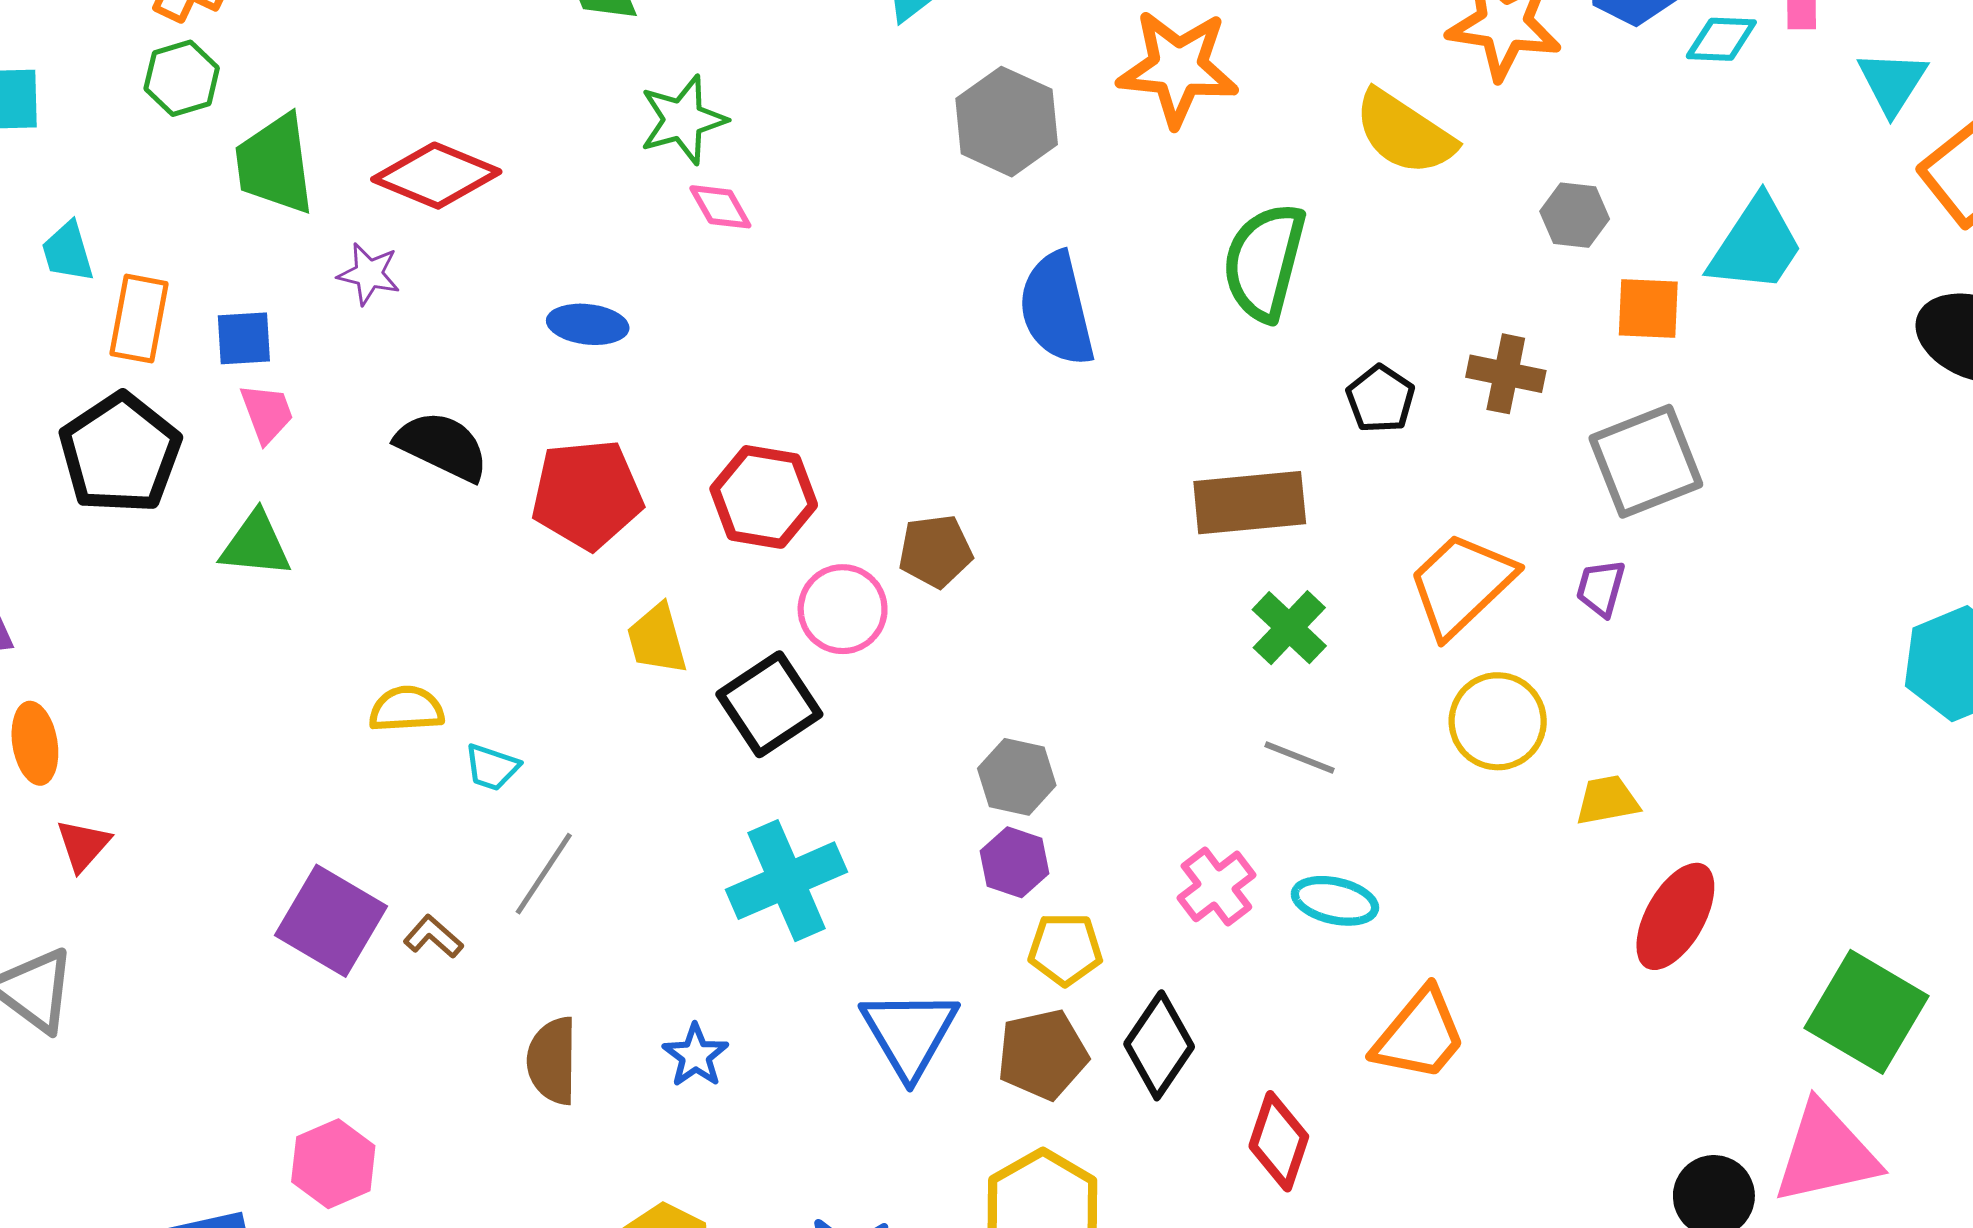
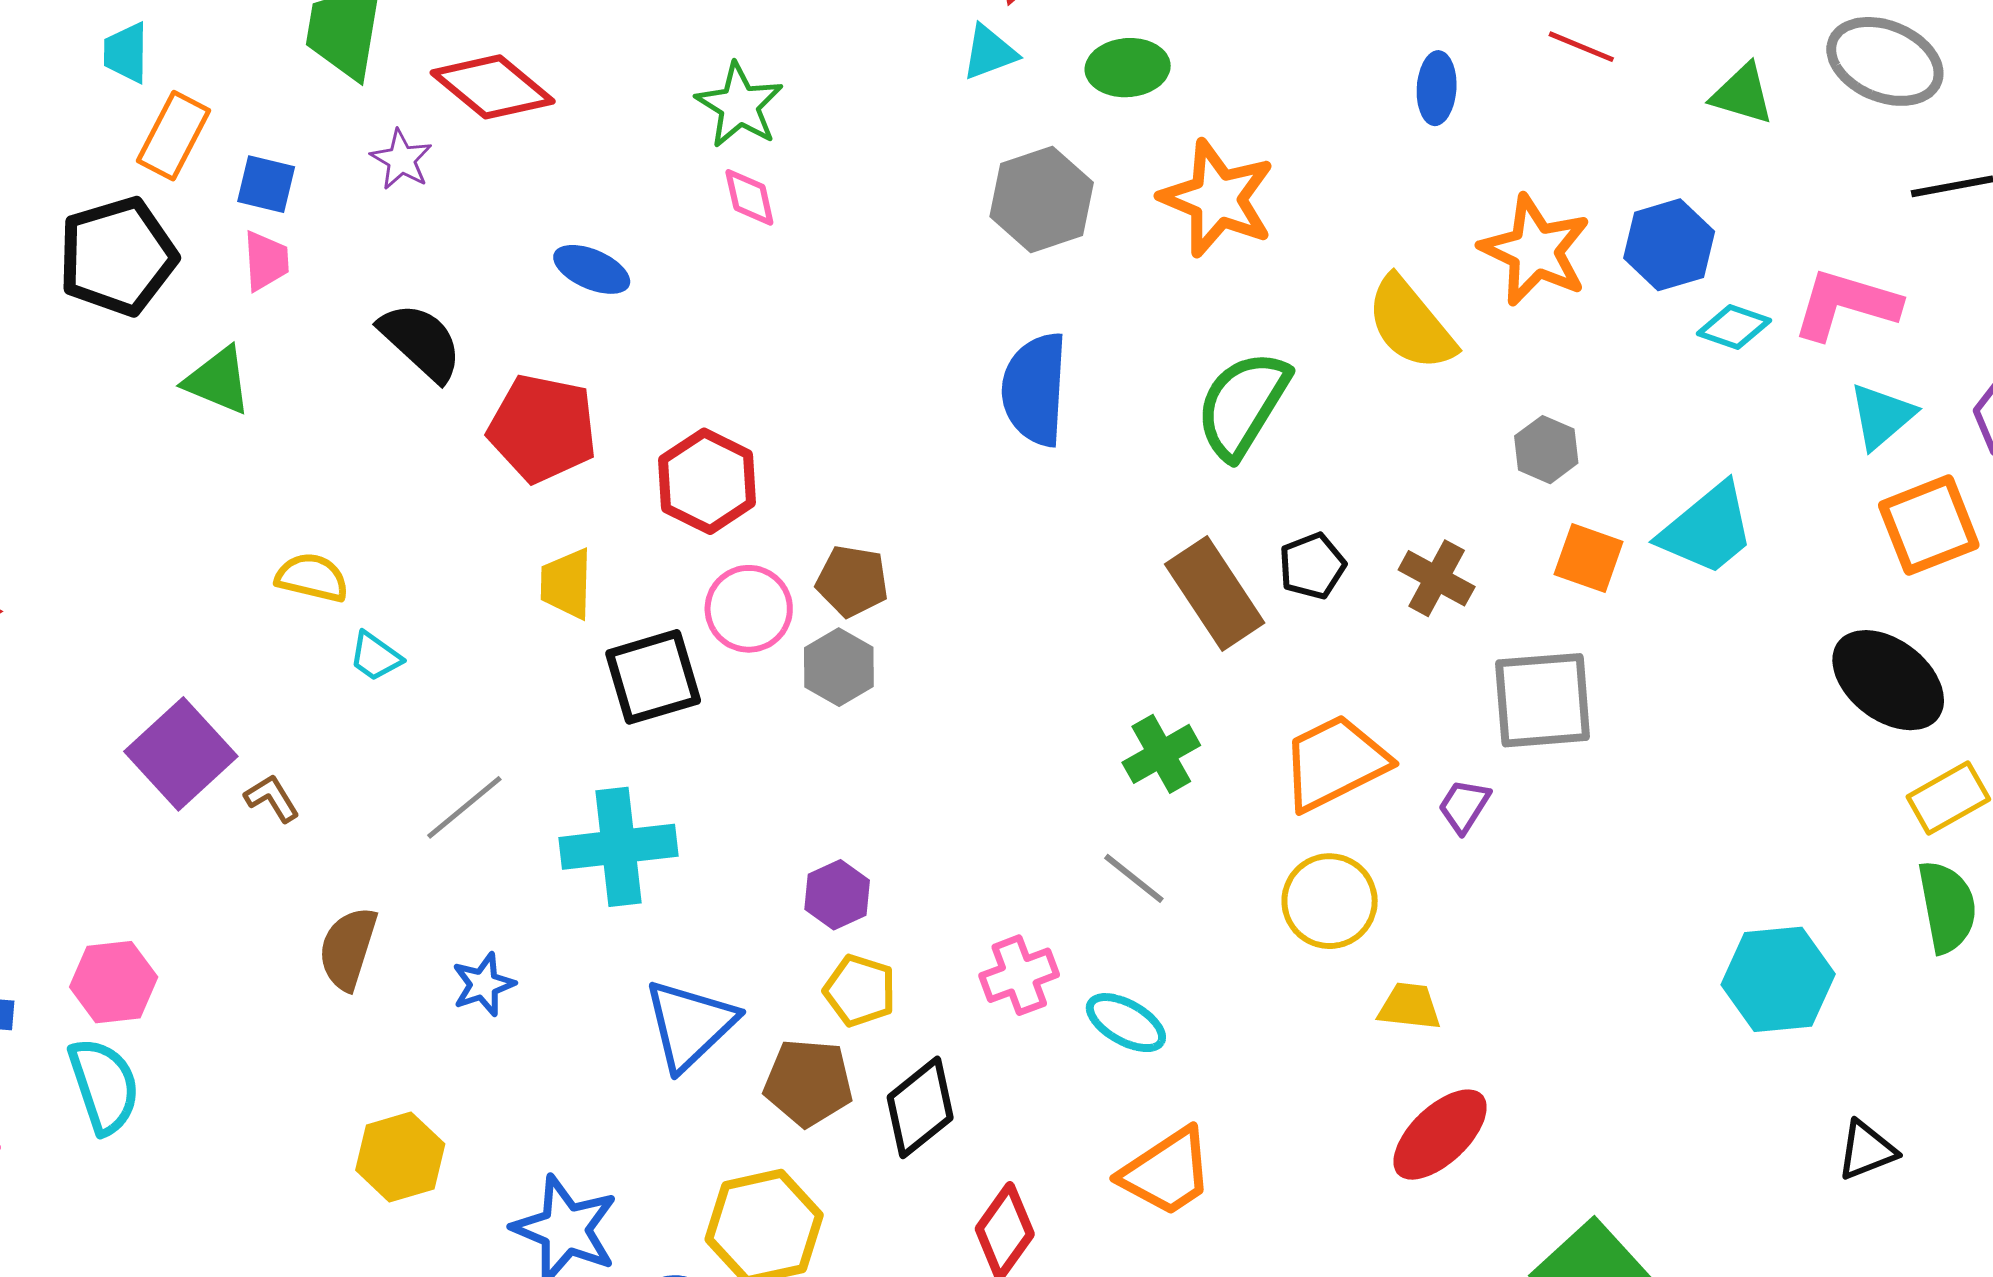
green star: (683, 120) -> (739, 105), turned 30
brown rectangle: (1250, 503) -> (1215, 593), moved, turned 45
gray hexagon: (1017, 777) -> (839, 667), moved
gray line: (544, 874) -> (464, 807), moved

